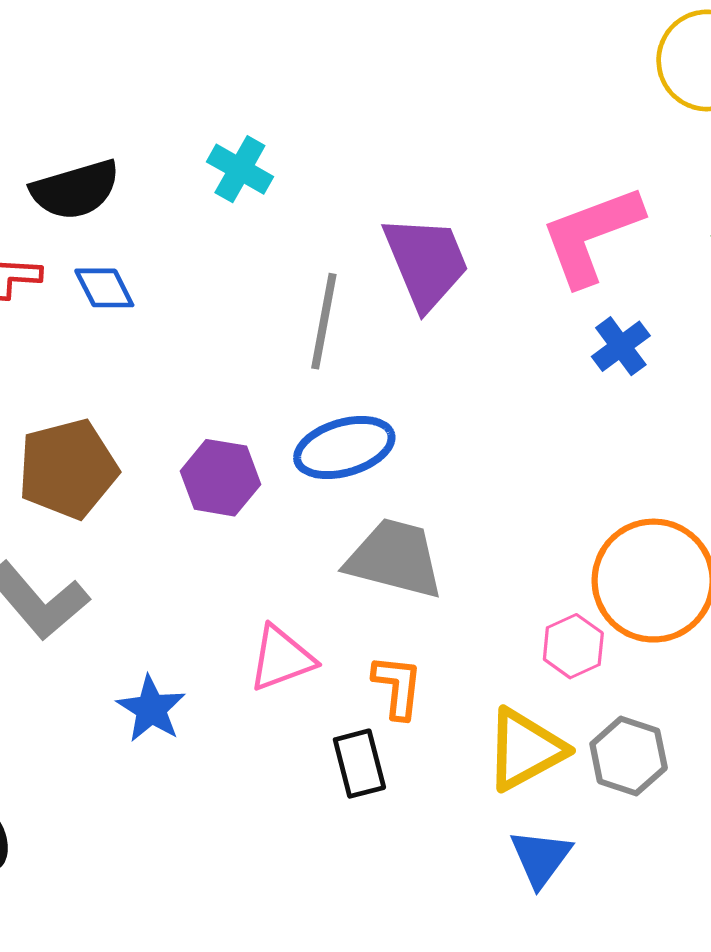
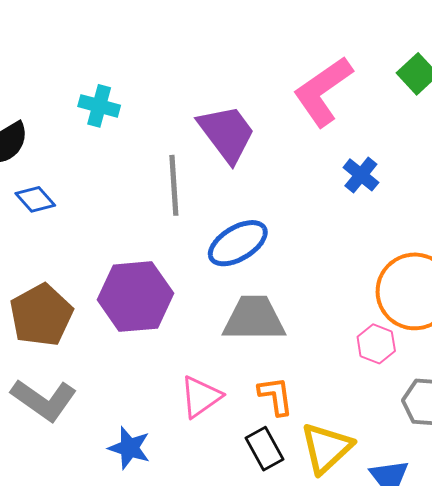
blue cross: (621, 346) -> (361, 175), moved
blue ellipse: (344, 447) -> (238, 243), moved
purple hexagon: (220, 478) -> (135, 297), size x1.5
yellow triangle: (525, 749) -> (326, 448), moved

